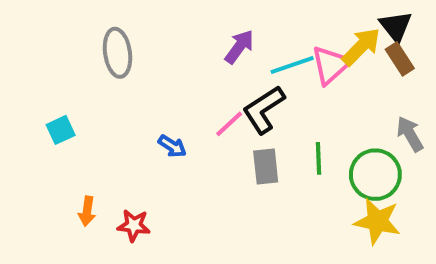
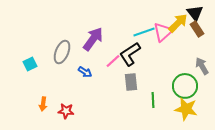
purple arrow: (239, 47) -> (93, 39), moved, size x1.4
gray ellipse: (117, 53) -> (62, 52), moved, turned 30
green line: (319, 158) -> (153, 100), moved

